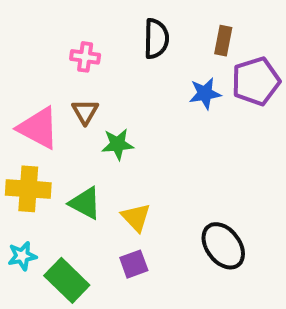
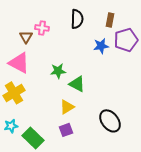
brown triangle: (85, 112) -> (26, 37), moved
yellow cross: (28, 189) -> (14, 93), turned -35
green triangle: (85, 203) -> (77, 84), moved
yellow triangle: (136, 217) -> (67, 107), turned 42

